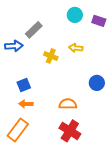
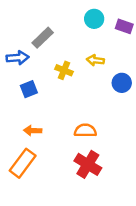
blue circle: (97, 83) -> (122, 83), moved
blue square: (24, 85) -> (29, 89), moved

